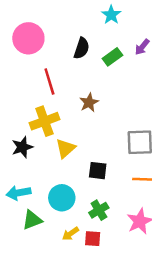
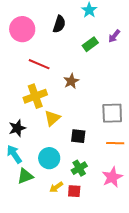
black semicircle: (82, 48) -> (59, 24), moved
red line: (49, 82) -> (39, 64), turned -50
black star: (22, 147) -> (17, 128), moved
cyan arrow: (19, 193) -> (14, 154), turned 66

